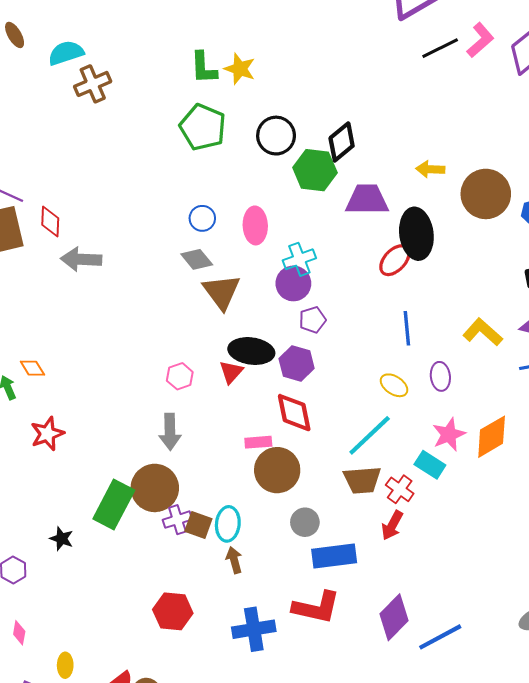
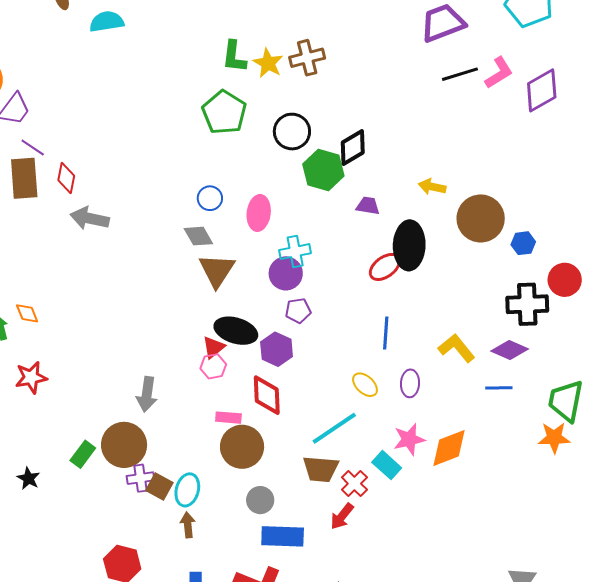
brown cross: (93, 84) -> (307, 58), moved
purple trapezoid: (367, 200) -> (368, 206), size x0.6
pink hexagon: (180, 376) -> (213, 366), moved
green rectangle: (114, 505) -> (83, 454), size x0.6

